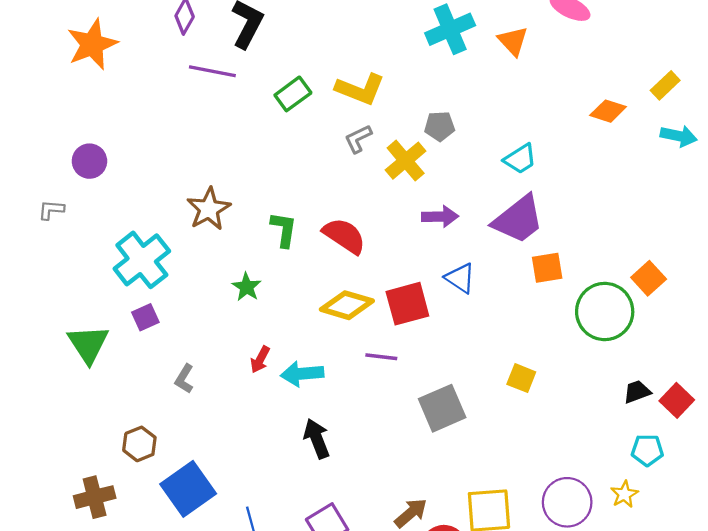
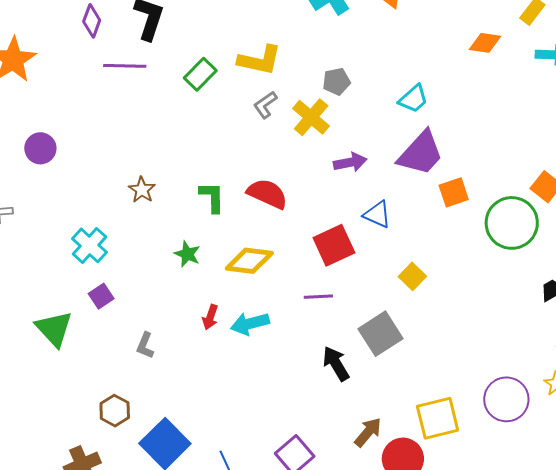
purple circle: (89, 161) -> (40, 148), moved
brown star: (209, 209) -> (142, 190), size x0.7
cyan cross: (142, 260) -> (89, 245), size x0.7
yellow diamond: (347, 305) -> (249, 261), moved
yellow square: (521, 378) -> (412, 276), moved, turned 32
black arrow: (317, 439) -> (336, 364), moved

